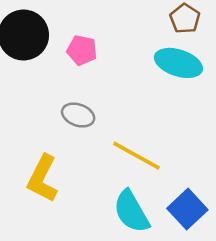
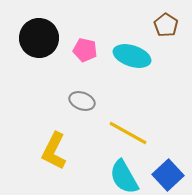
cyan ellipse: (178, 63) -> (132, 56), moved

